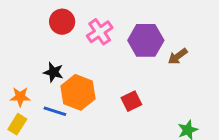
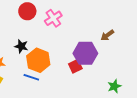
purple hexagon: (146, 40) -> (85, 53), moved
blue line: (55, 111) -> (31, 77), moved

